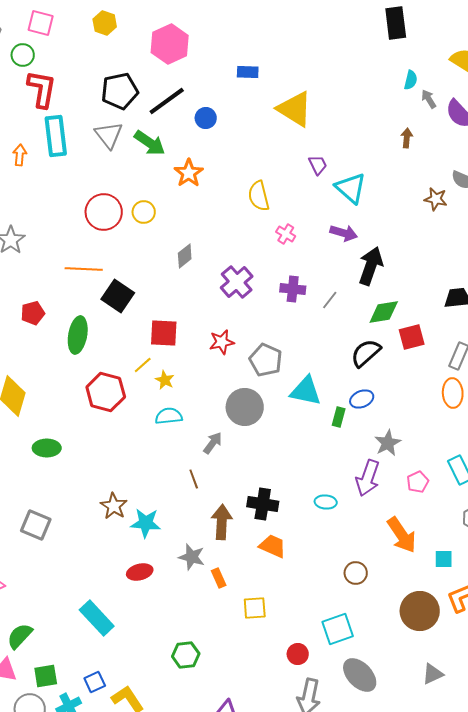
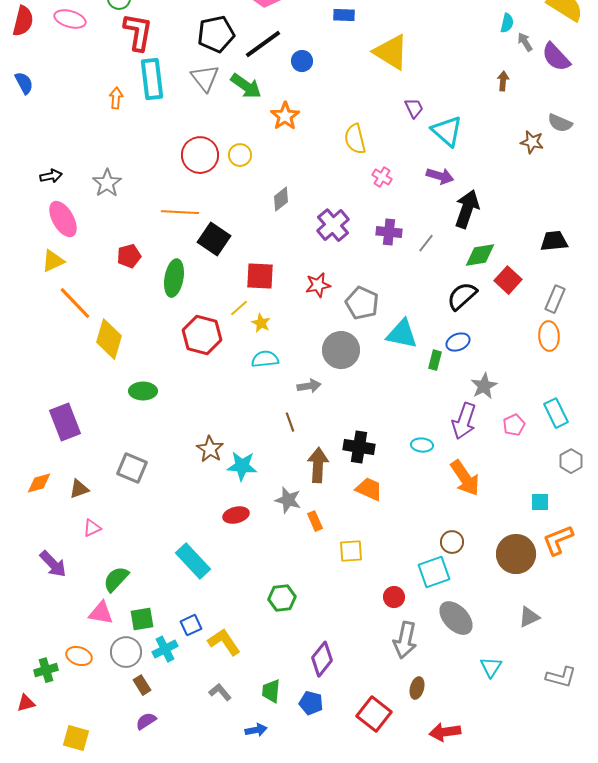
red square: (412, 337) -> (508, 280), turned -32
gray arrow: (213, 443) -> (309, 386), turned 45
orange arrow: (402, 535) -> (465, 478), moved
brown circle: (356, 573) -> (452, 542), moved

